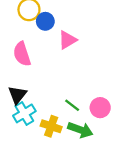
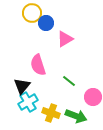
pink semicircle: (22, 54) -> (38, 65), moved
green line: (72, 105) -> (69, 81), moved

